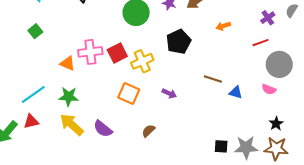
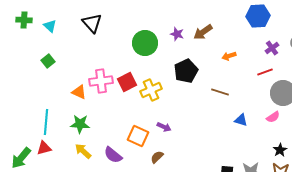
brown line: (213, 79) -> (220, 92), moved
pink semicircle: (269, 89) -> (273, 117), turned -56
orange square: (129, 93) -> (138, 136), moved
purple arrow: (169, 93) -> (164, 127), moved
cyan line: (33, 94) -> (46, 122), turned -50
yellow arrow: (72, 125) -> (83, 151), size x0.7

